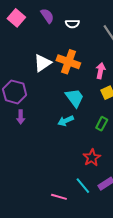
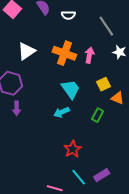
white triangle: (42, 63) -> (26, 51), moved
pink arrow: (100, 71) -> (89, 55), moved
red star: (92, 158) -> (73, 149), moved

